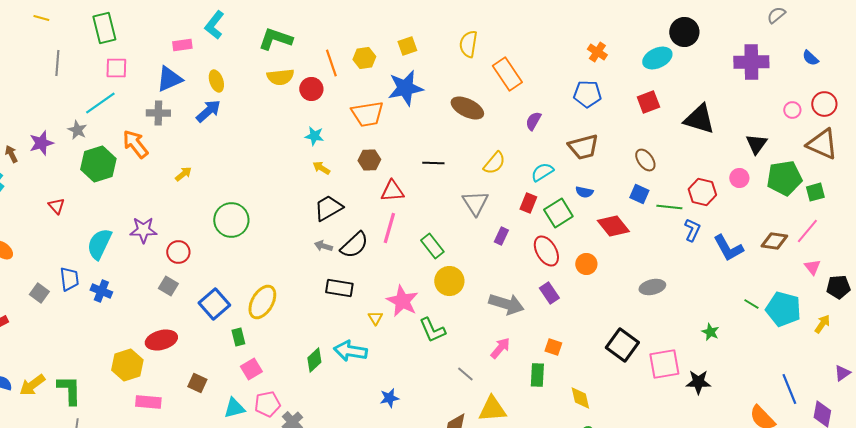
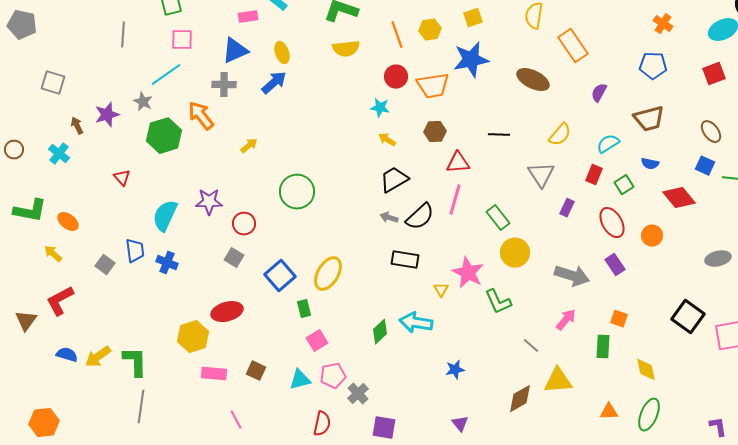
red circle: (311, 89) -> (396, 77), moved
green square: (558, 213) -> (624, 185), size x0.7
brown square: (197, 383) -> (256, 371), moved

